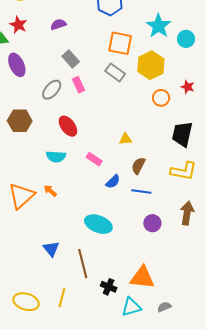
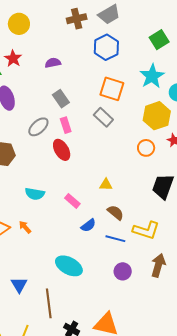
yellow hexagon: (151, 65) -> (157, 116), moved
red ellipse: (68, 126) -> (62, 150), moved
brown semicircle: (138, 166) -> (116, 213), turned 96
yellow L-shape: (184, 171) -> (146, 230), moved

